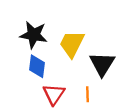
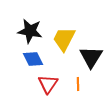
blue diamond: (37, 66) -> (33, 59), turned -35

